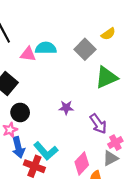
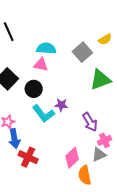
pink triangle: (28, 54) -> (41, 65), moved
black circle: (20, 112) -> (34, 89), moved
cyan L-shape: (46, 151) -> (44, 114), moved

